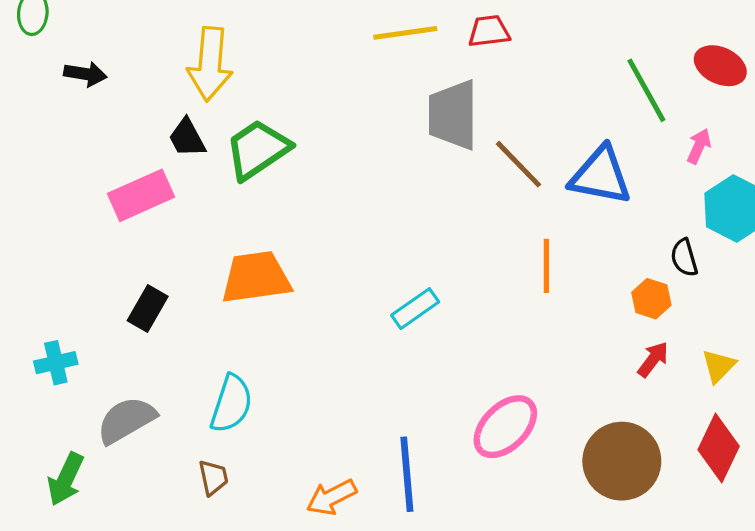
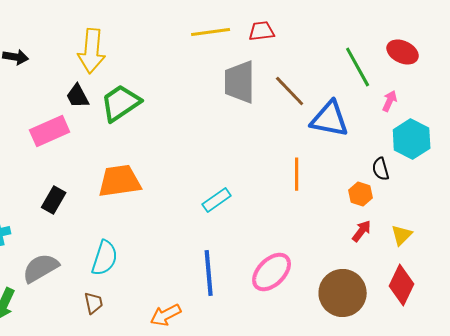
brown line: (518, 164) -> (290, 91), moved
blue line: (407, 474) -> (209, 273), moved

